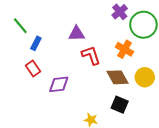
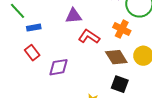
blue rectangle: (36, 43) -> (34, 28), turned 56
red L-shape: (91, 55) -> (89, 37), turned -35

